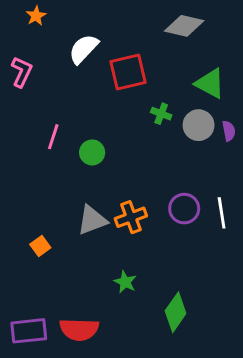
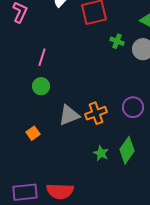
green circle: (92, 152) -> (41, 86), moved
green star: (125, 282) -> (101, 153), moved
green diamond: (176, 312) -> (127, 150), moved

